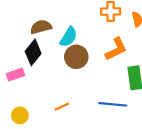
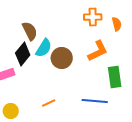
brown semicircle: (41, 27) -> (30, 31), turned 78
cyan semicircle: (69, 37) -> (44, 48), moved

